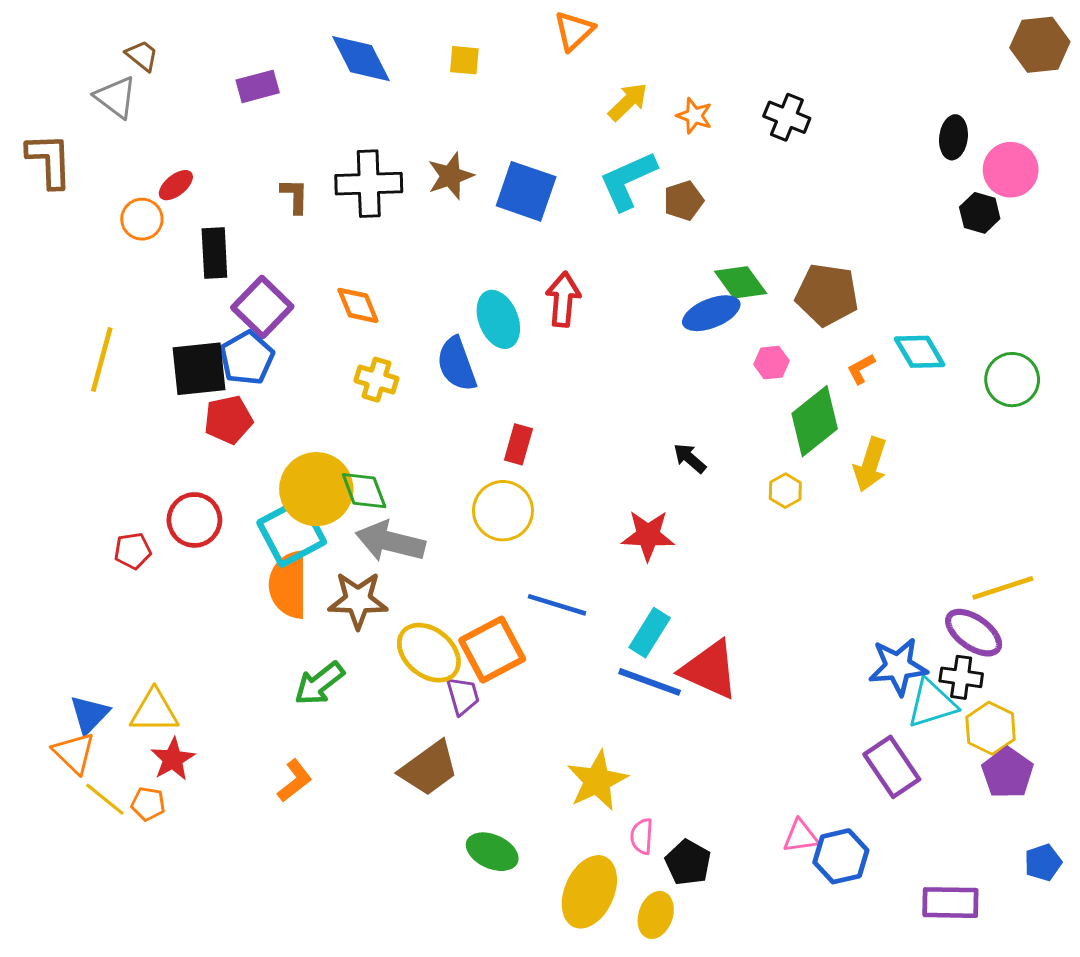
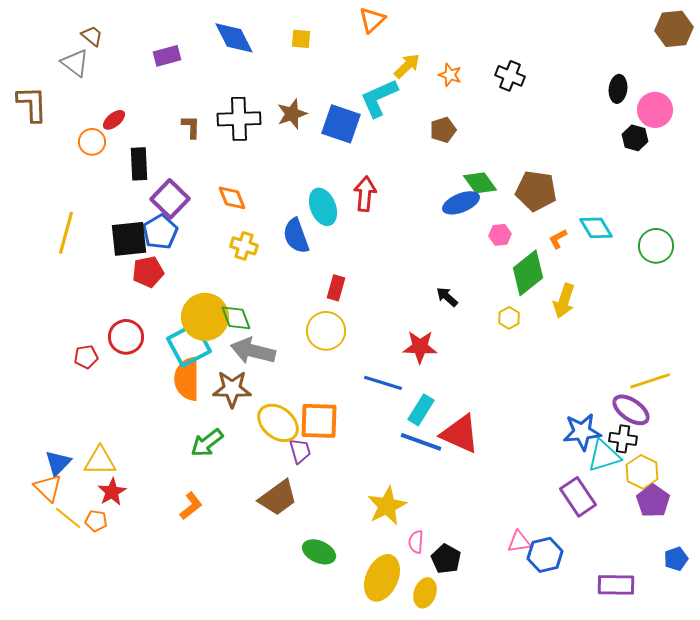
cyan L-shape: (628, 181) -> (379, 98), moved
blue line: (557, 605) -> (383, 383), moved
orange square: (492, 650) -> (319, 421), turned 30

